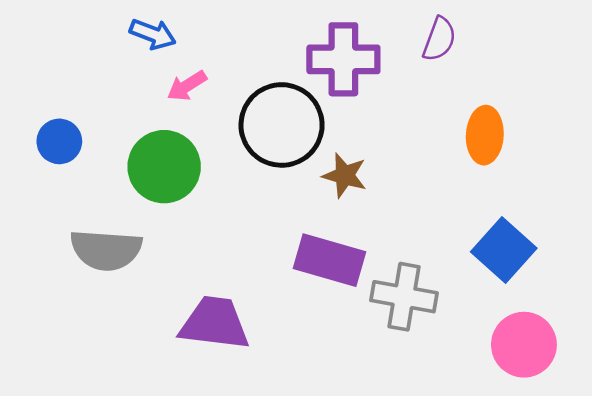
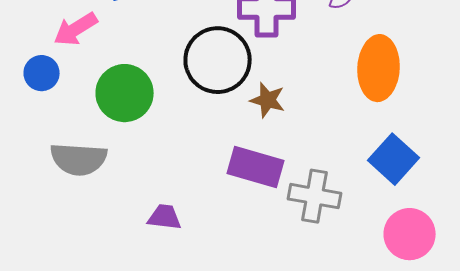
pink arrow: (187, 86) -> (76, 29), moved, size x1.4
orange ellipse: (485, 135) -> (379, 68), size x1.4
purple trapezoid: (215, 323) -> (165, 217), size x0.6

